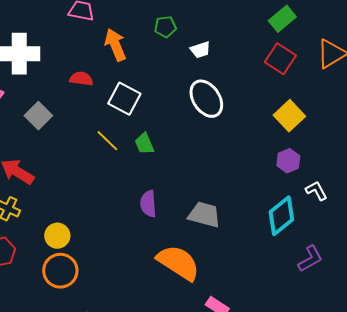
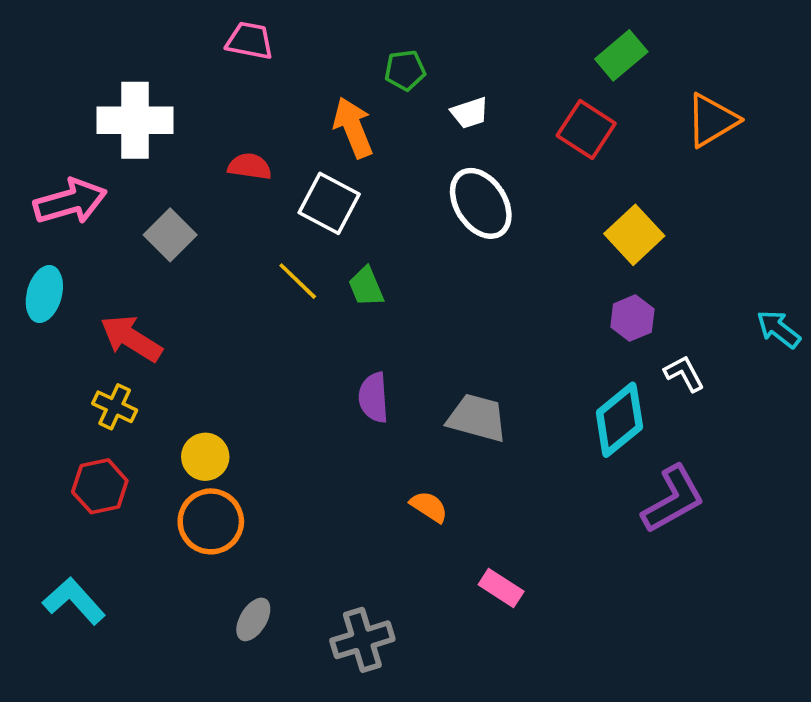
orange arrow: (115, 45) -> (353, 128), moved
red square: (280, 59) -> (586, 129), moved
purple L-shape: (310, 259) -> (673, 499), size x1.4
orange semicircle: (178, 263) -> (429, 507), size x0.5

